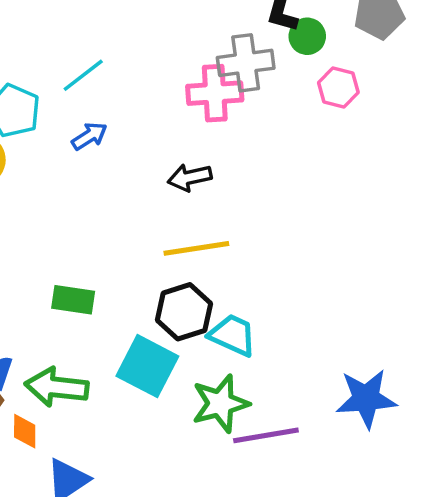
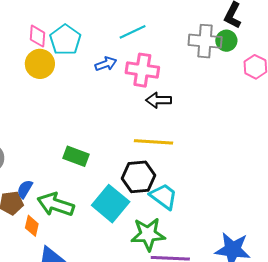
green circle: (307, 36) -> (226, 41), moved
cyan line: (83, 75) -> (133, 32), moved
pink cross: (215, 93) -> (142, 70), moved

